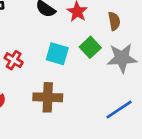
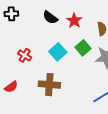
cyan square: (57, 54) -> (58, 52), turned 30

